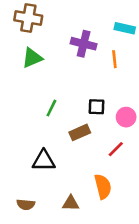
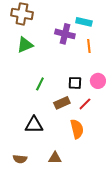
cyan rectangle: (125, 28) -> (84, 22), moved
pink circle: (126, 117) -> (98, 81), moved
red line: (116, 149) -> (85, 104), moved
orange semicircle: (103, 186) -> (77, 129), moved

